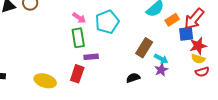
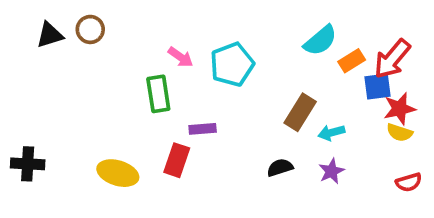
green rectangle: (78, 38) -> (158, 94), moved
cyan arrow: (161, 59) -> (331, 133), turned 136
purple star: (161, 70) -> (331, 171), moved
red semicircle: (202, 72) -> (409, 182), moved

